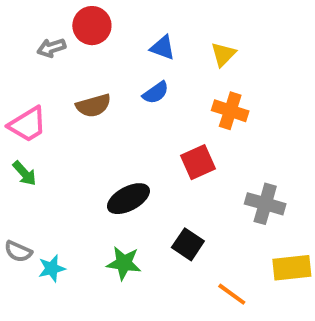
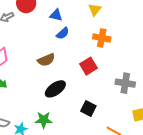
blue triangle: (163, 48) -> (56, 15), moved
brown semicircle: (93, 106) -> (46, 60), moved
green star: (124, 263) -> (44, 120), moved

